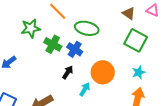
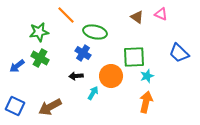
green square: (136, 40) -> (134, 57), moved, turned -30
green cross: (53, 44) -> (40, 58), moved
black arrow: (68, 72) -> (76, 76), turned -128

